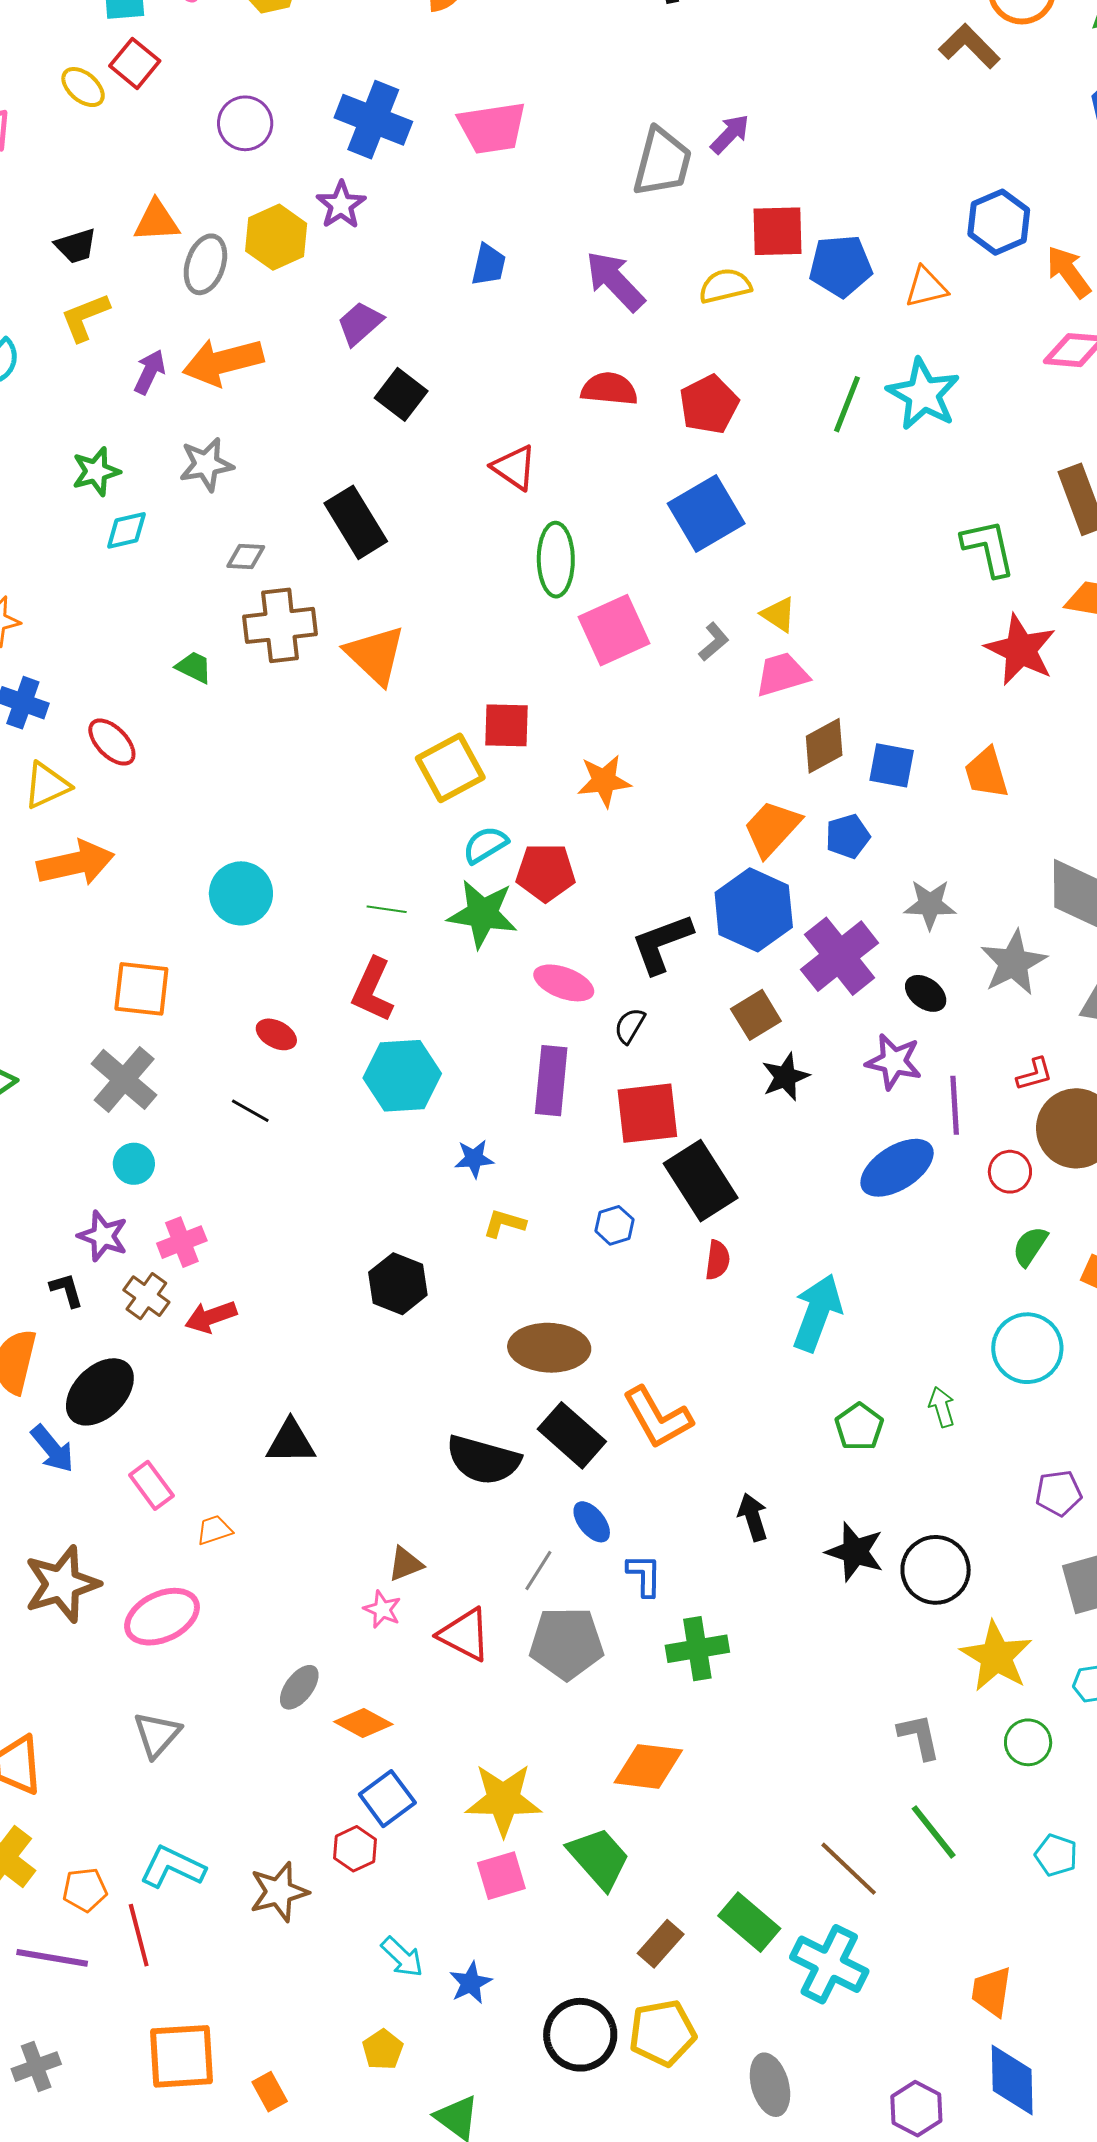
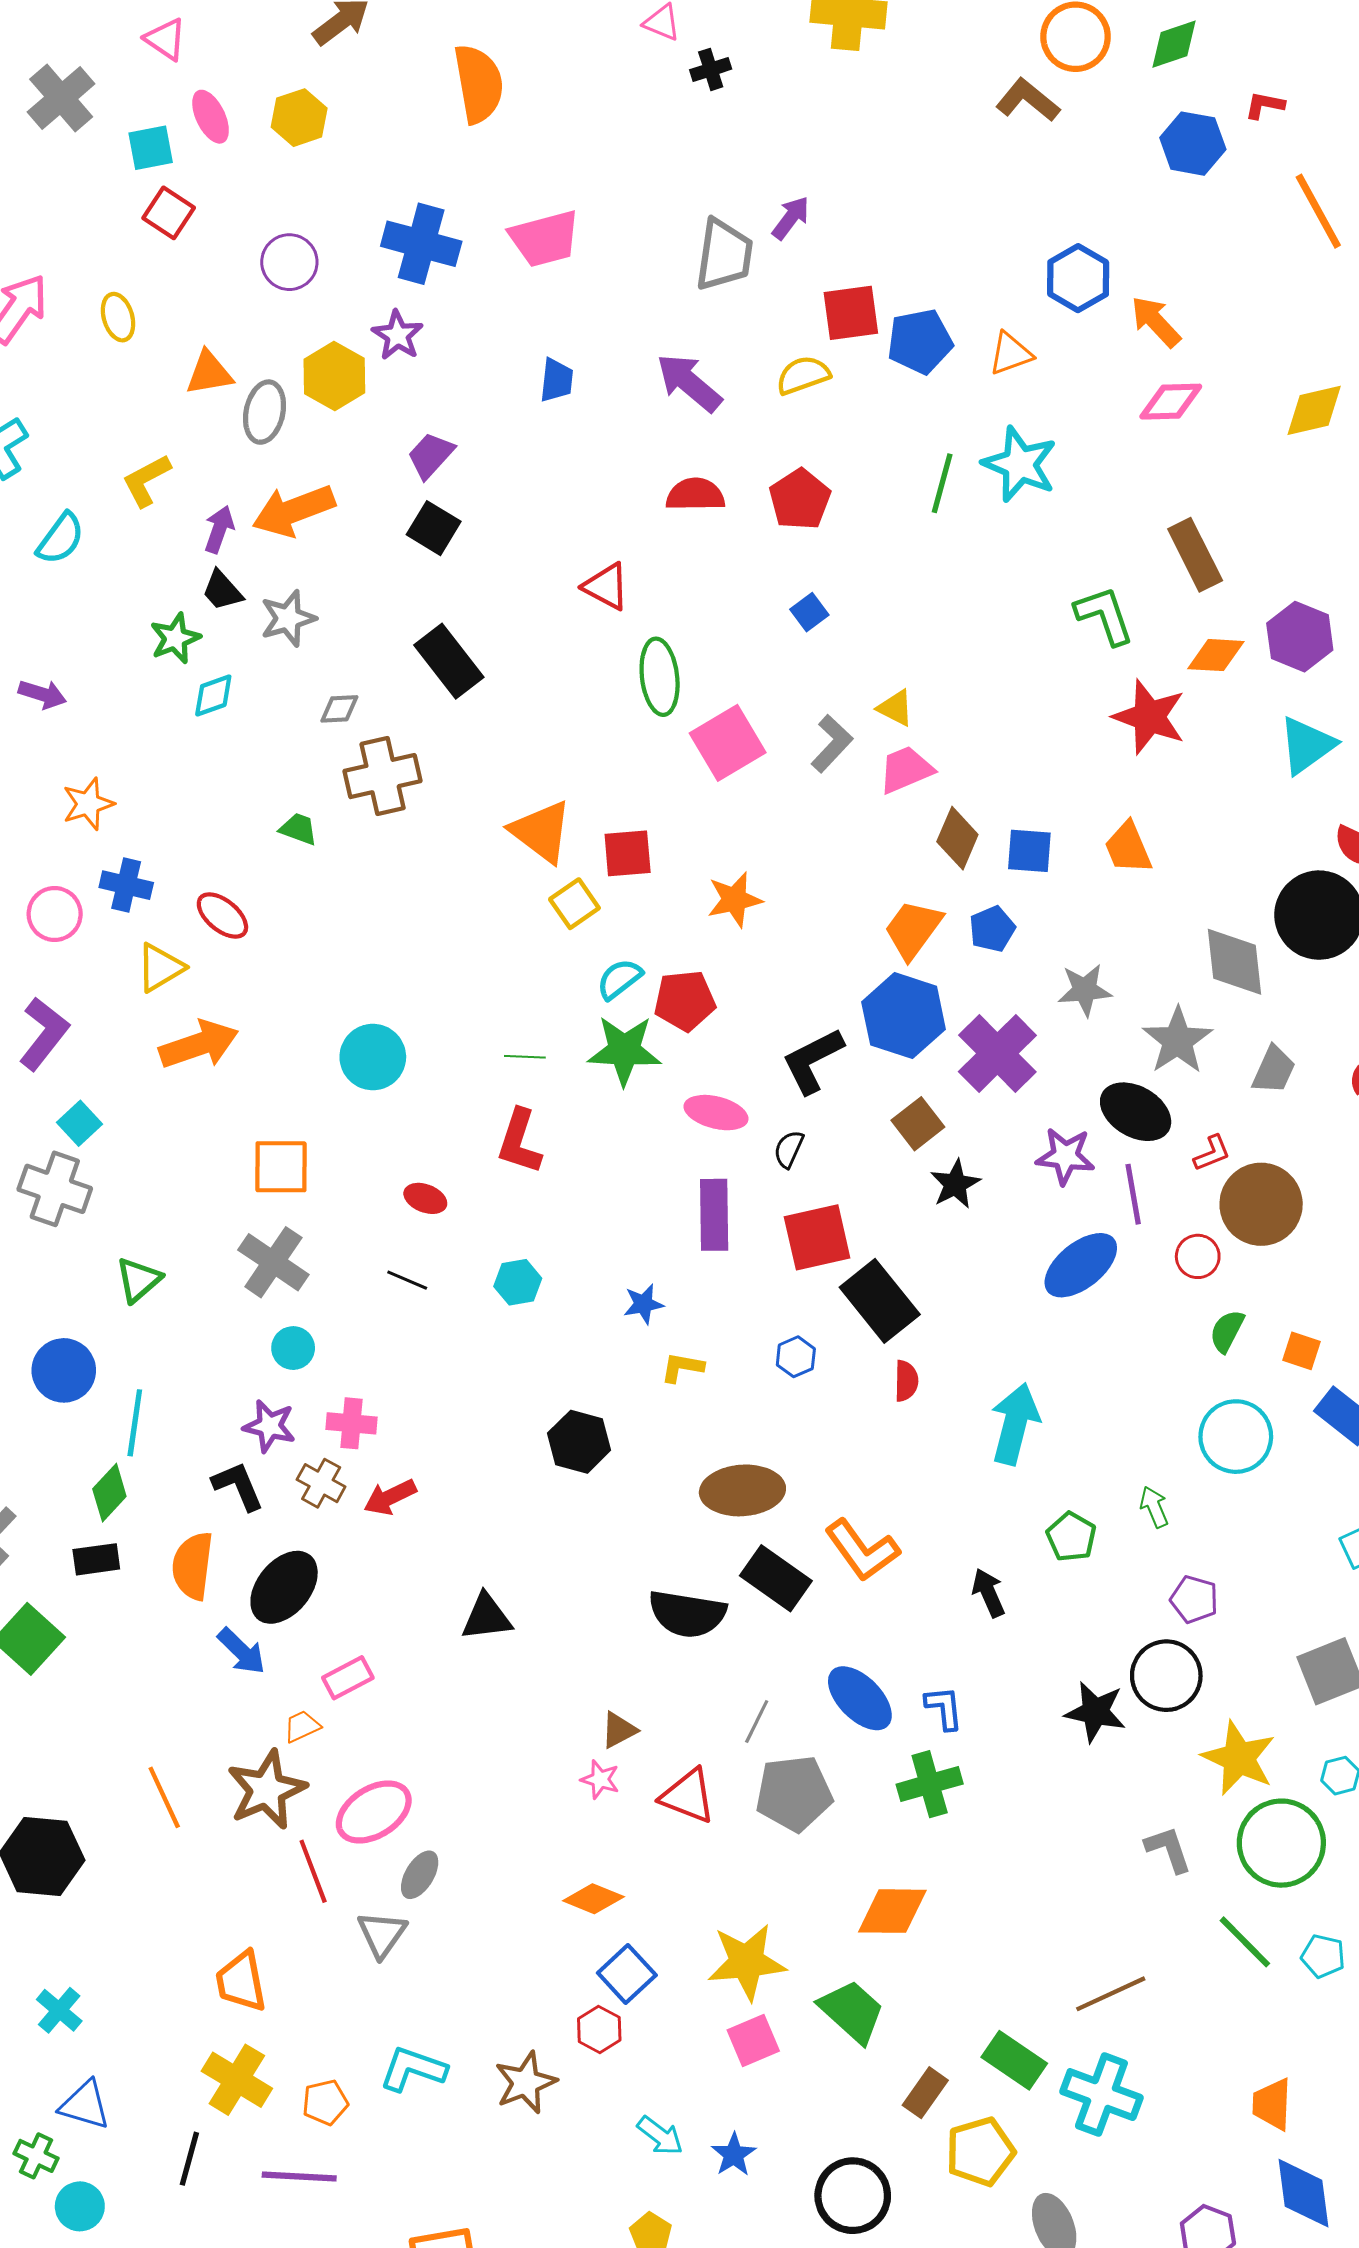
yellow ellipse: (83, 87) -> (118, 317), moved, turned 39
black trapezoid: (76, 246) -> (222, 591), moved, turned 72
black square: (401, 394) -> (434, 528), moved
blue square: (706, 514) -> (809, 612), size x0.5
gray L-shape: (714, 642) -> (832, 744), size x1.4
orange triangle: (375, 655) -> (541, 831), moved
brown diamond: (824, 746) -> (957, 838), turned -32
yellow square: (450, 768) -> (574, 904), size x0.7
black ellipse: (926, 993) -> (1136, 1112), moved, size x1.6
cyan hexagon: (402, 1076) -> (518, 1282), moved, size x0.6
pink cross: (182, 1242) -> (351, 1423), turned 33
black L-shape: (67, 1290) -> (238, 1486), size x1.4
pink rectangle: (151, 1485) -> (348, 1678), turned -75
purple pentagon: (1059, 1493) -> (1194, 1599), moved, turned 30
black arrow: (753, 1517) -> (989, 1593), moved
blue ellipse: (592, 1522) -> (860, 1698), moved, size x1.6
orange trapezoid: (214, 1530) -> (302, 1726), moved
black star: (855, 1552) -> (1095, 1712), moved
blue L-shape: (644, 1575) -> (944, 1708), moved
gray ellipse: (299, 1687) -> (420, 1875), moved
green circle: (1028, 1742) -> (1281, 1843), size x1.8
green line: (934, 1832) -> (1245, 1942), moved
brown line: (849, 1869) -> (1111, 1994), turned -62
red line: (139, 1935) -> (313, 1871), moved
yellow pentagon: (662, 2033) -> (980, 2152), moved

